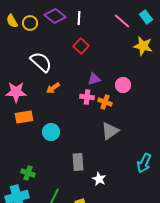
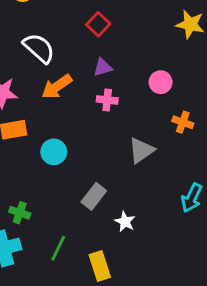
purple triangle: (94, 79) -> (103, 67), moved
orange arrow: (53, 88) -> (57, 87), size x1.5
orange cross: (105, 102) -> (183, 122), moved
gray rectangle: (78, 162) -> (94, 196), turned 42

